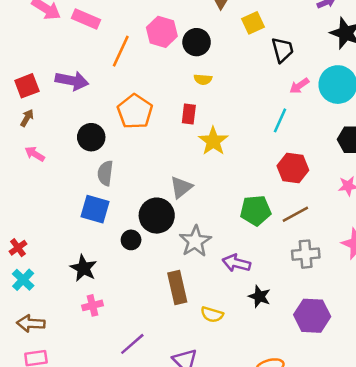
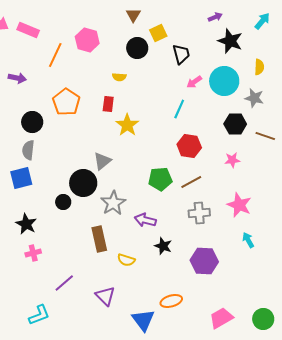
black circle: (197, 42) -> (137, 48), moved
purple arrow: (72, 81) -> (17, 78), size x0.7
gray semicircle: (105, 173) -> (28, 150), moved
blue square: (95, 209) -> (21, 178), moved, turned -30

